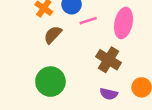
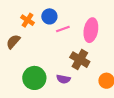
brown semicircle: (53, 35) -> (13, 42), moved
purple semicircle: (109, 94) -> (63, 79), moved

